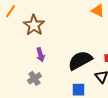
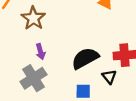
gray cross: (34, 78) -> (33, 78), size x1.6

